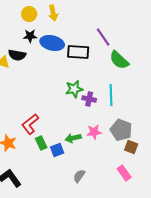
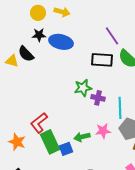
yellow arrow: (53, 13) -> (62, 12), turned -63
black rectangle: (78, 52) -> (102, 60), moved
black semicircle: (17, 55) -> (26, 54), turned 36
cyan line: (111, 95) -> (120, 108), moved
green rectangle: (41, 143) -> (50, 142), size x1.6

